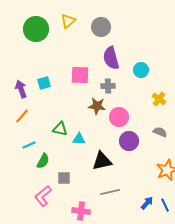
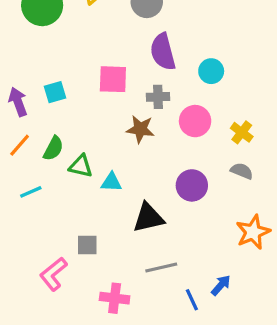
yellow cross: (159, 99) -> (242, 132), moved
pink circle: (119, 117) -> (195, 121), moved
green semicircle: (43, 161) -> (53, 148), moved
blue line: (165, 205) -> (192, 300), moved

